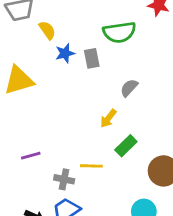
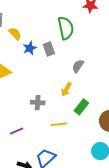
green semicircle: (119, 32) -> (66, 28), turned -85
purple line: (31, 156) -> (17, 131), moved
gray cross: (64, 179) -> (38, 103), moved

